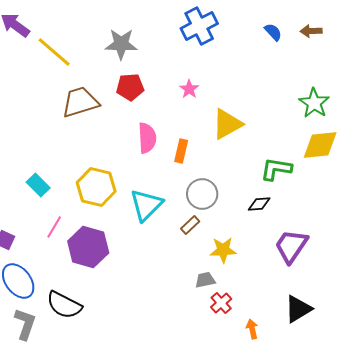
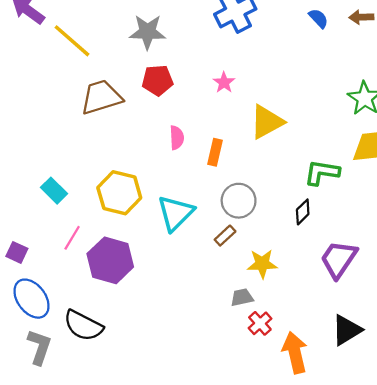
pink semicircle: (147, 138) -> (177, 138), size x0.7
black diamond: (259, 204) -> (303, 212), turned -40
orange arrow: (252, 329) -> (295, 353), size x1.8

